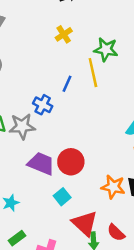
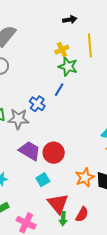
green star: (106, 49) -> (68, 67), moved
yellow line: (93, 73) -> (90, 45), moved
orange star: (113, 187) -> (85, 177), turned 30
red semicircle: (116, 233) -> (82, 214), turned -112

